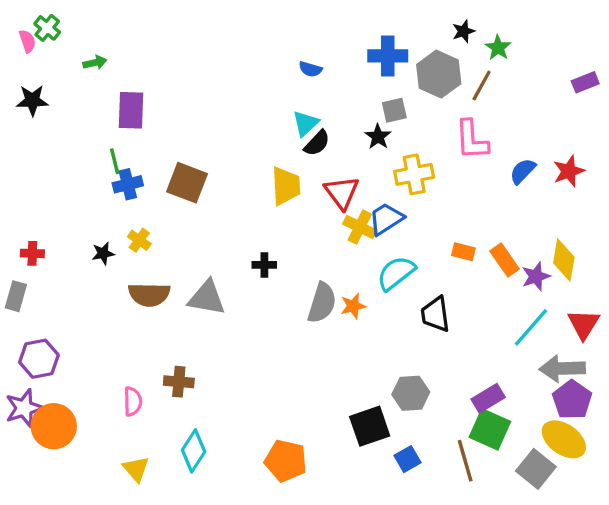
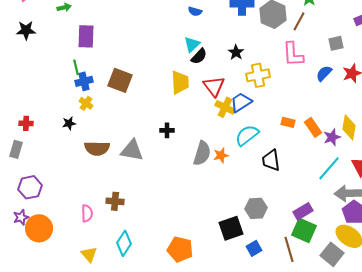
gray square: (394, 110) -> (336, 43), moved
yellow cross: (139, 240) -> (86, 103), moved
purple star: (24, 408) -> (21, 217), size x0.7

